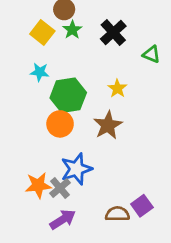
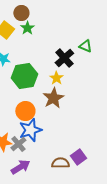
black cross: (113, 32) -> (64, 58), moved
yellow star: (117, 88) -> (56, 78), moved
orange circle: (60, 124) -> (25, 111), moved

